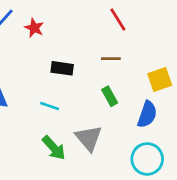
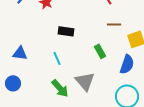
brown line: (111, 59) -> (114, 24), moved
cyan line: (50, 106) -> (57, 58), turned 48

